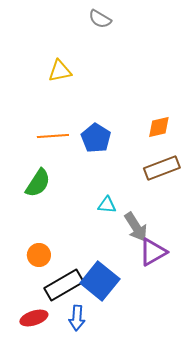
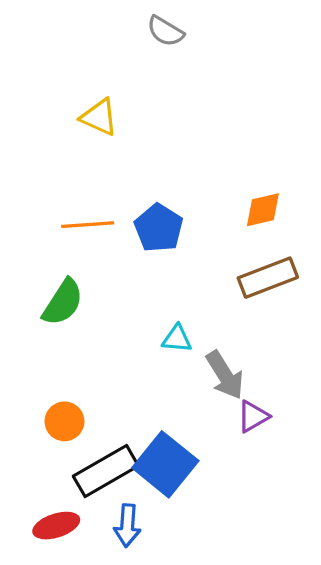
yellow triangle: (60, 71) -> (99, 117), turned 35
purple triangle: (153, 252) -> (253, 416), size x0.7

